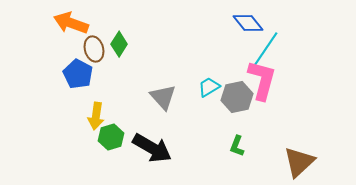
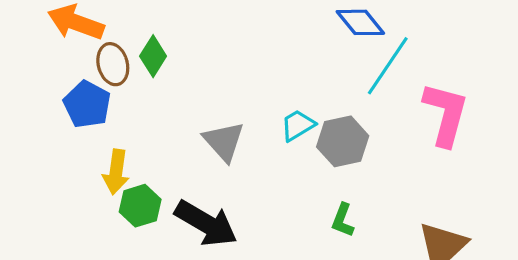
pink L-shape: (262, 80) -> (446, 114), moved

